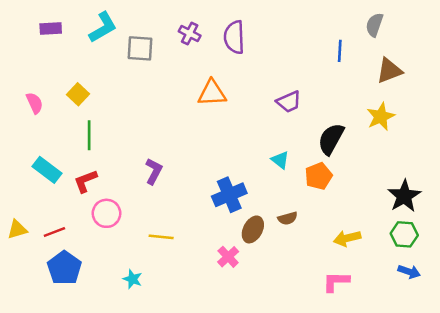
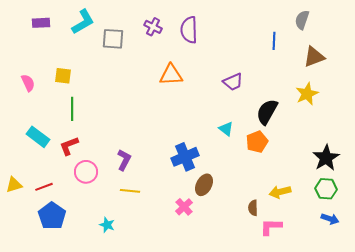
yellow square: (78, 94) -> (63, 76), turned -36
purple L-shape: (154, 171) -> (124, 160), moved
brown semicircle: (288, 218) -> (253, 208), moved, turned 105

